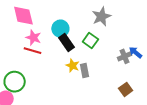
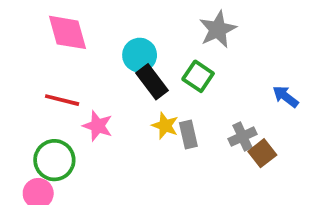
pink star: (33, 38) -> (98, 126), moved
red line: (32, 51) -> (62, 100), moved
gray cross: (124, 56) -> (243, 137), moved
brown square: (126, 89) -> (262, 153), moved

